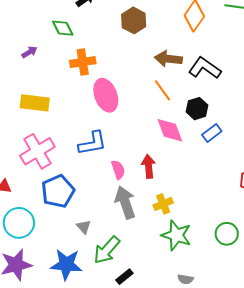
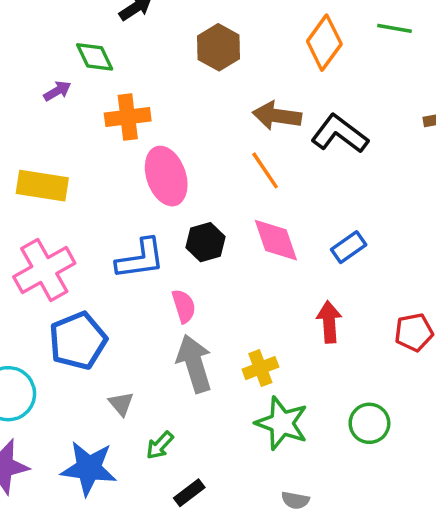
purple arrow: (29, 52) -> (57, 91), moved
black hexagon: (197, 109) -> (205, 242), moved
red arrow: (149, 166) -> (329, 322), moved
green arrow: (107, 250) -> (160, 445), size x0.6

